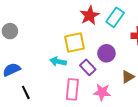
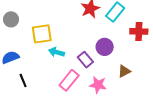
yellow square: (74, 43) -> (42, 34), moved
pink rectangle: (72, 89) -> (69, 80), turned 30

